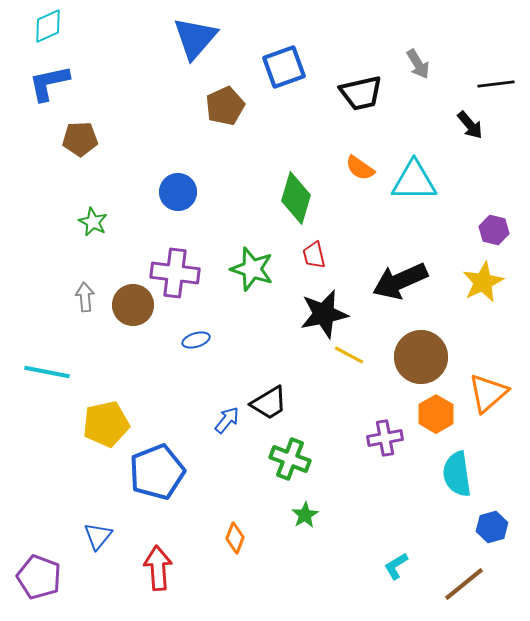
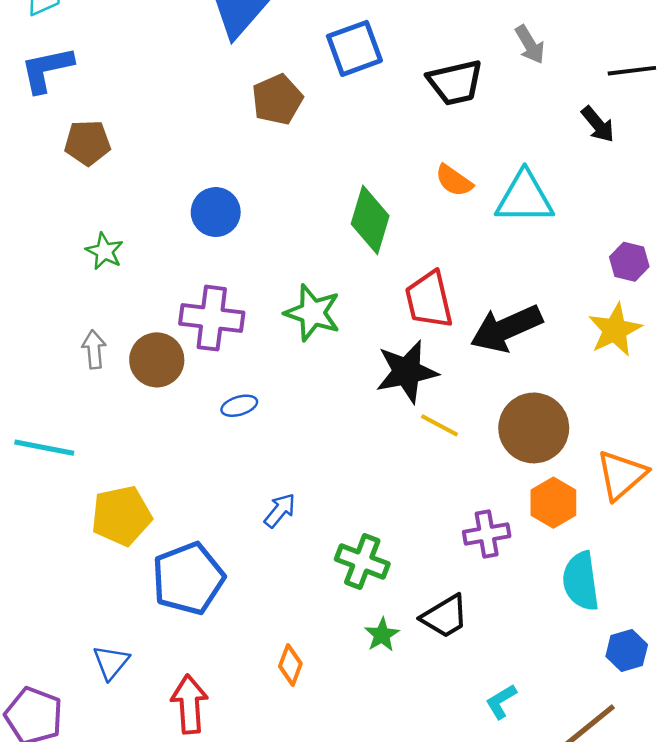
red trapezoid: (314, 255) -> (429, 300), moved, size x1.6
black trapezoid: (269, 403) -> (445, 616), moved

